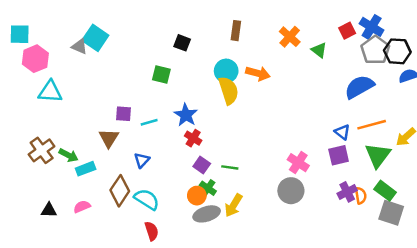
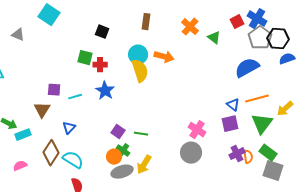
cyan square: (95, 38) -> (49, 15), moved
red cross: (193, 138) -> (100, 65), moved, turned -32

